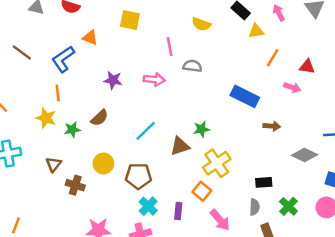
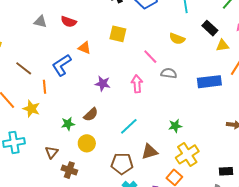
pink line: (170, 47) -> (150, 57), turned -35
brown line: (22, 52) -> (24, 68), moved
pink arrow: (154, 80) -> (137, 84), turned -102
orange line: (58, 93) -> (44, 87), moved
blue rectangle: (245, 96) -> (209, 82), moved, turned -35
yellow star: (46, 118) -> (31, 109), moved
brown triangle: (180, 146) -> (150, 152), moved
yellow circle: (103, 163) -> (87, 143), moved

